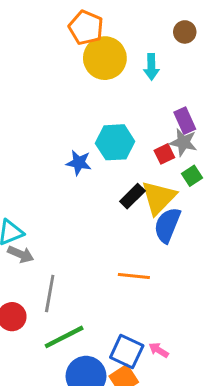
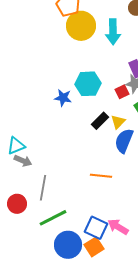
cyan arrow: (151, 67) -> (113, 32), size x1.4
yellow triangle: (159, 198) -> (118, 122), size x0.6
pink arrow: (159, 350) -> (118, 227), size x1.5

